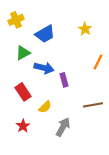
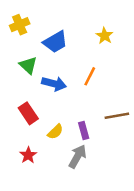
green triangle: (23, 53) -> (28, 65), turned -49
orange line: (98, 62) -> (90, 76), moved
purple rectangle: (64, 80) -> (84, 131), moved
brown line: (93, 105) -> (117, 116), moved

